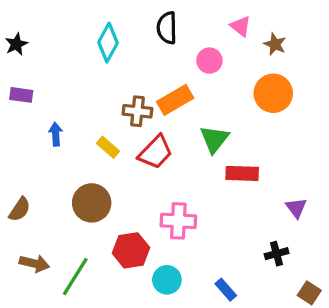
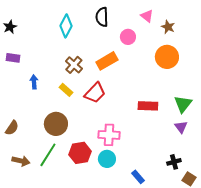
brown cross: (137, 111) -> (74, 65), moved, turned 36
green triangle: (214, 139) -> (183, 104), moved
black cross: (277, 254) -> (174, 162), moved
green line: (75, 277) -> (48, 155), moved
cyan circle: (167, 280) -> (107, 159), moved

